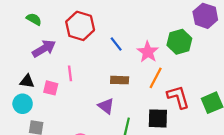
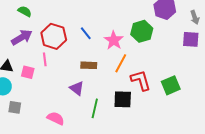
green semicircle: (34, 19) -> (25, 11), moved
red hexagon: (80, 26) -> (54, 36), moved

